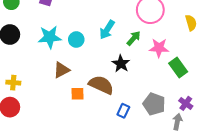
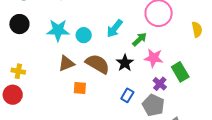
pink star: (159, 48) -> (154, 58), moved
brown semicircle: (101, 85) -> (98, 64), moved
purple cross: (186, 103) -> (160, 84), moved
blue rectangle: (123, 111) -> (127, 95), moved

